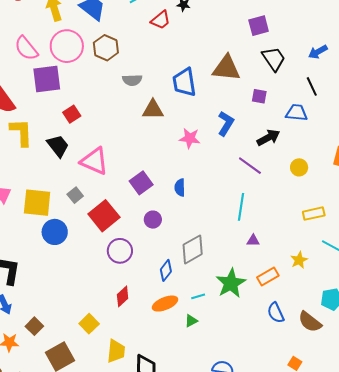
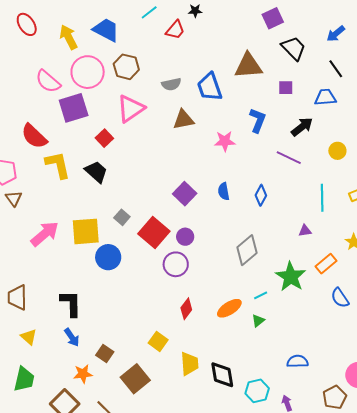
gray semicircle: (132, 80) -> (171, 84), moved
pink triangle: (94, 161) -> (131, 109), moved, turned -48
cyan line: (241, 207) -> (322, 198), moved
purple circle: (153, 220) -> (185, 237), moved
blue diamond: (166, 270) -> (261, 195), moved

